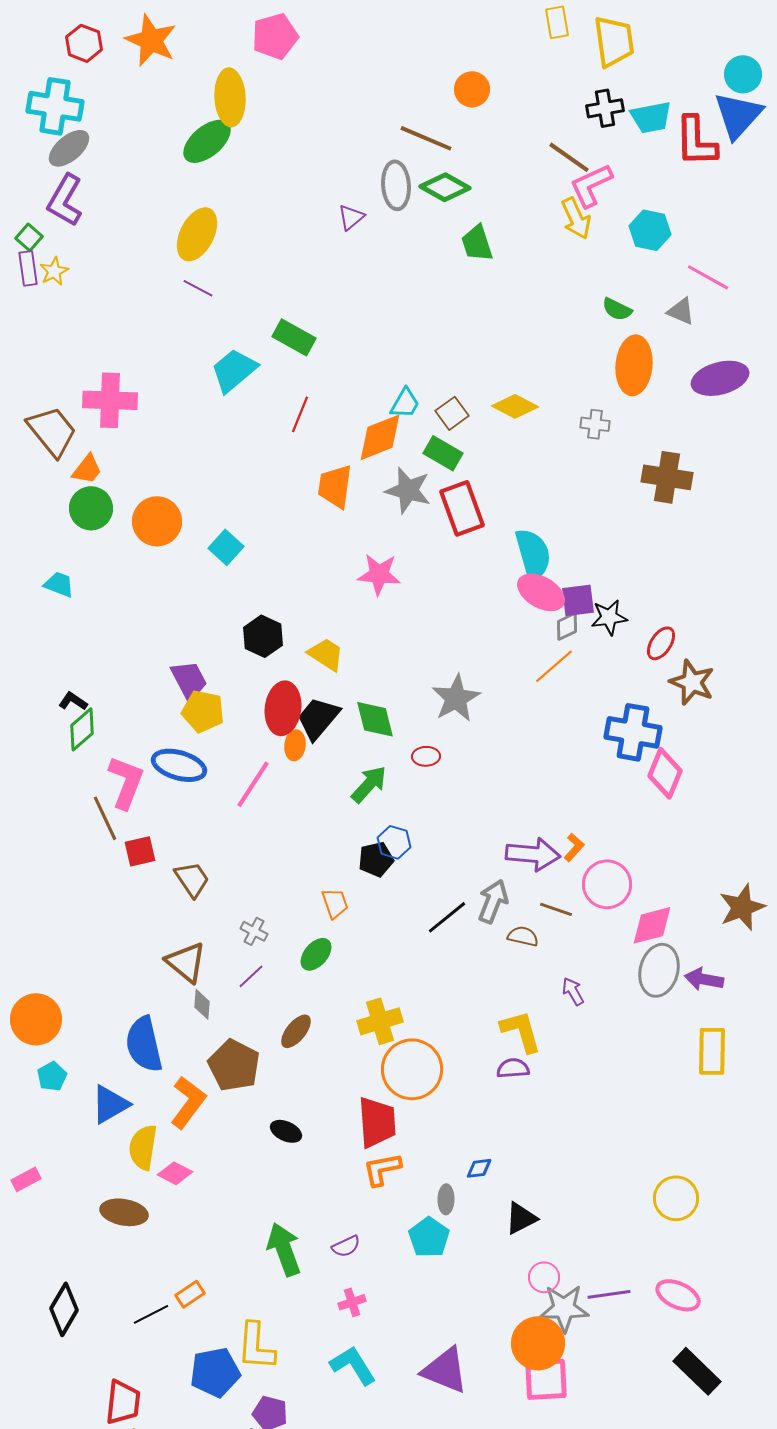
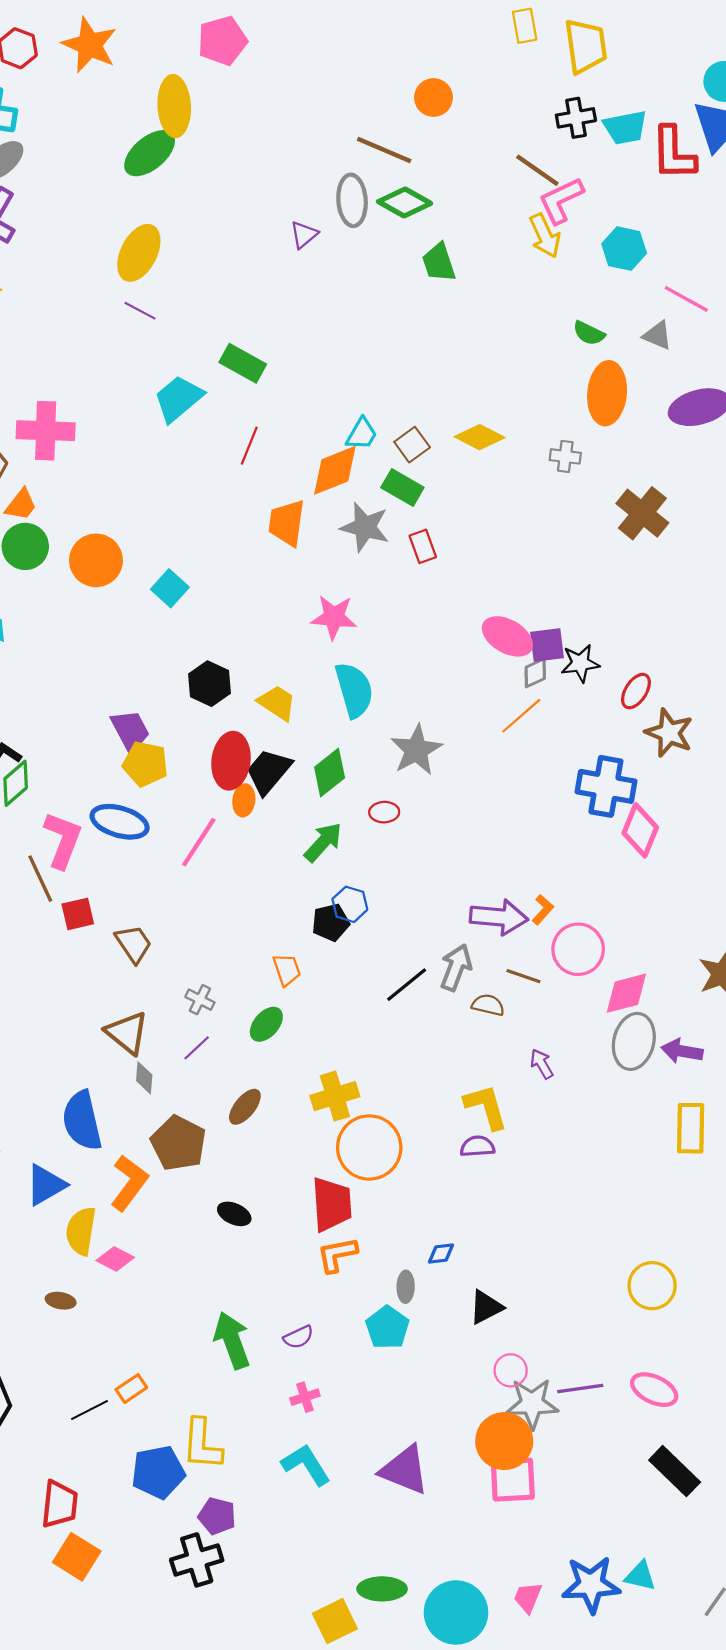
brown cross: (667, 477) -> (642, 513), turned 30
red rectangle: (462, 508) -> (423, 546), size x0.6
cyan semicircle: (533, 554) -> (354, 690), moved
green diamond: (375, 719) -> (330, 772), turned 66
brown ellipse: (124, 1212) -> (61, 1301), size x0.6

